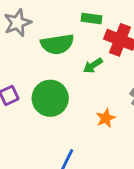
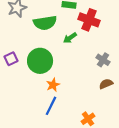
orange star: (106, 118) -> (53, 85), moved

